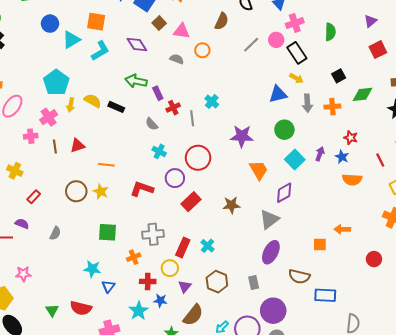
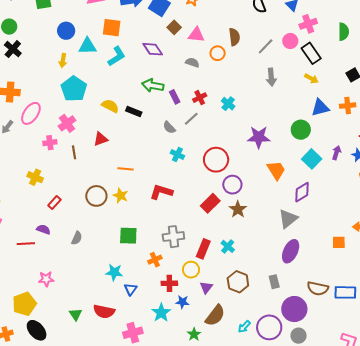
brown semicircle: (222, 21) -> (234, 37), moved, turned -30
cyan triangle: (71, 40) -> (88, 46), turned 30
blue triangle: (278, 94) -> (320, 108), moved
gray arrow: (307, 103) -> (271, 77), moved
yellow arrow: (71, 105) -> (63, 61), moved
red cross: (173, 108) -> (200, 98), moved
gray line: (192, 118) -> (191, 119), moved, turned 56
red triangle: (77, 146) -> (101, 139), moved
purple circle: (175, 178) -> (232, 185), moved
brown star: (231, 205) -> (238, 209), moved, turned -30
brown semicircle: (299, 276) -> (318, 288), moved

